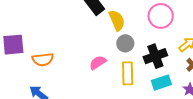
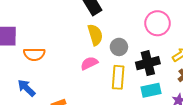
yellow semicircle: (117, 20) -> (95, 35), moved

